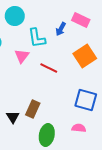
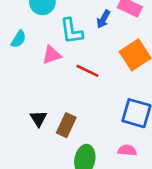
pink triangle: (22, 56) -> (52, 55), turned 35
black triangle: (13, 117) -> (38, 118), moved

